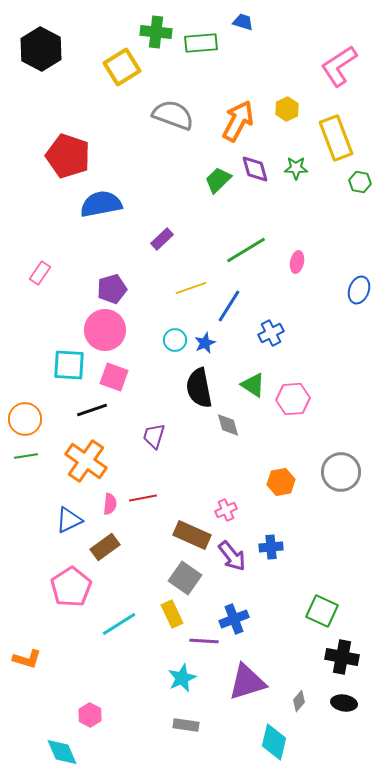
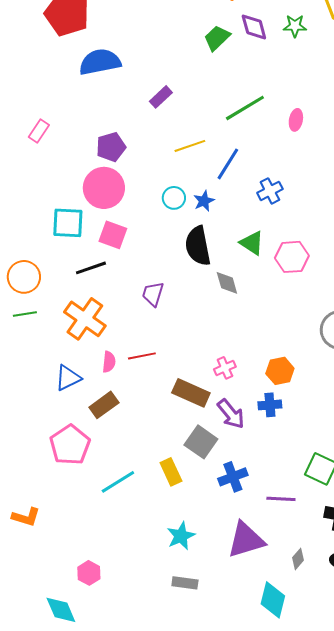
orange hexagon: (281, 482) -> (280, 371), moved
gray square: (185, 578) -> (201, 442), moved
purple line: (204, 641) -> (281, 499), moved

